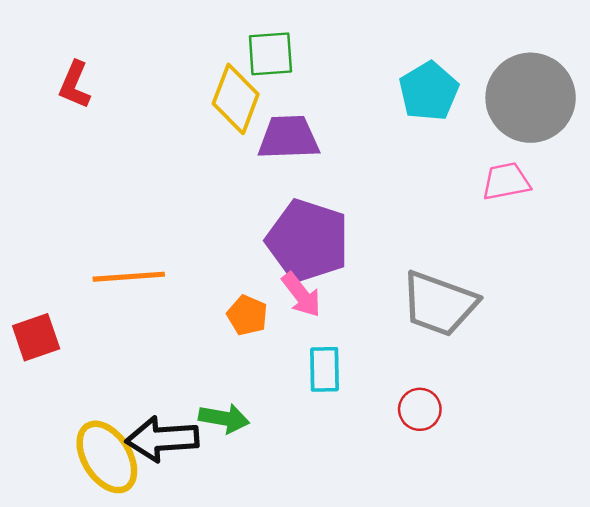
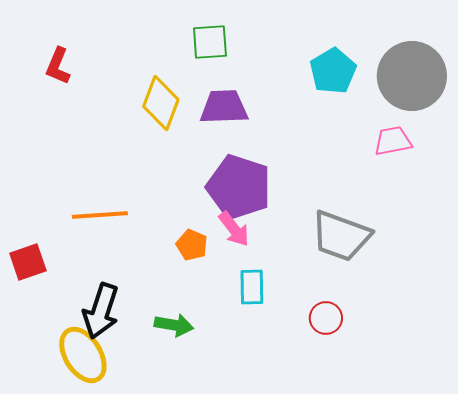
yellow diamond: (236, 99) -> (161, 103), moved
black arrow: (162, 439) -> (101, 311), moved, turned -68

